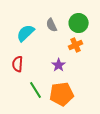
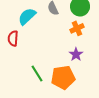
red semicircle: (18, 64) -> (13, 38), moved
purple star: (59, 65) -> (76, 54), moved

